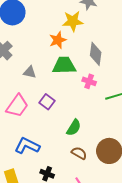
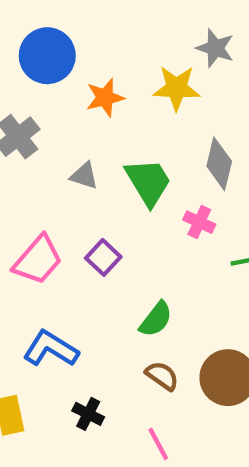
orange star: (58, 40) -> (105, 98), moved
green trapezoid: (64, 65) -> (148, 182), turned 55
gray triangle: (30, 72) -> (84, 176), moved

